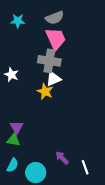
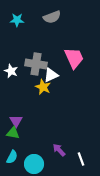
pink trapezoid: (56, 39) -> (74, 58), moved
gray cross: (49, 61) -> (36, 64), moved

